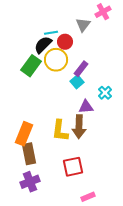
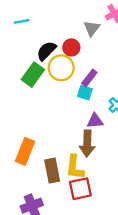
cyan line: (51, 33) -> (22, 21), moved
cyan square: (77, 82) -> (85, 93), turned -32
yellow L-shape: (60, 131) -> (75, 167), moved
brown rectangle: (29, 154) -> (52, 171), moved

